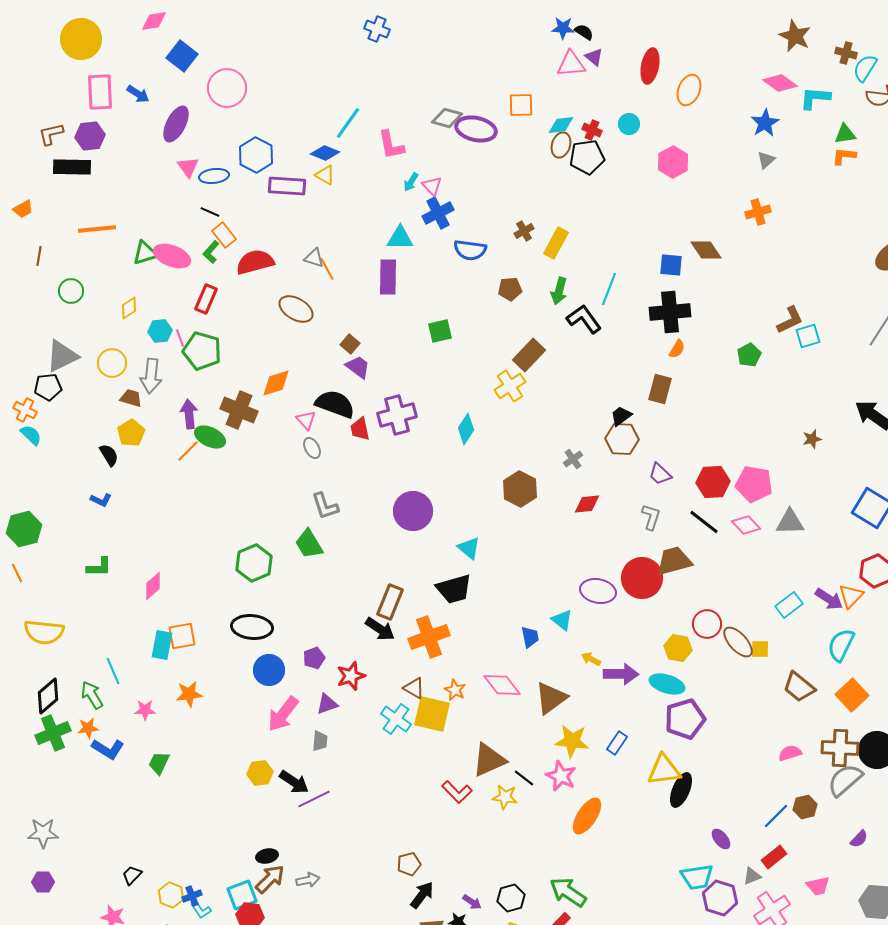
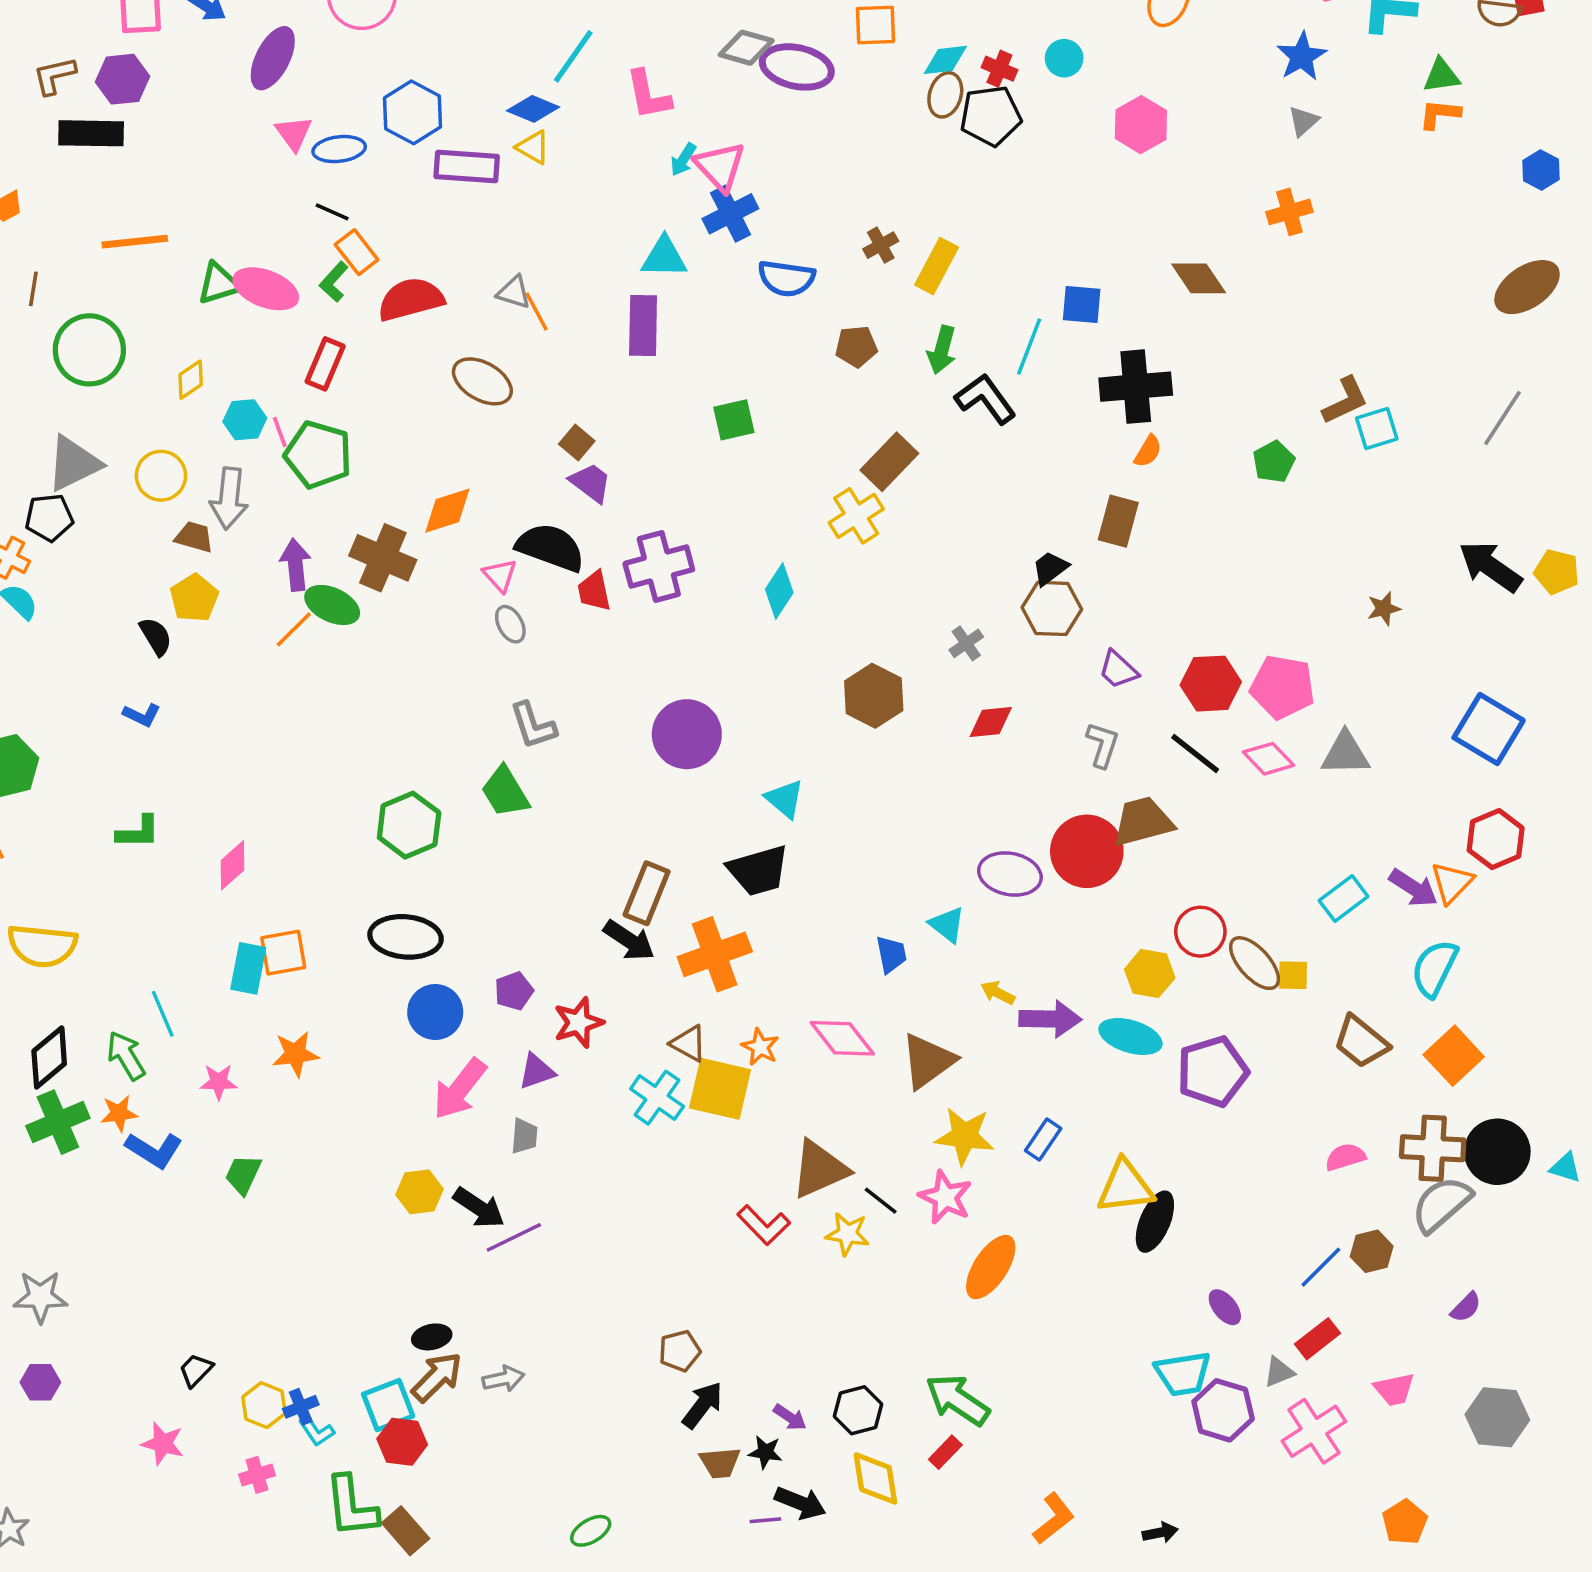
pink triangle: (432, 186) -> (720, 166), size x1.5
blue square: (671, 265) -> (1082, 305), moved
green circle: (71, 291) -> (89, 350), size x1.6
purple pentagon: (685, 719) -> (1213, 1071), moved

